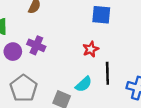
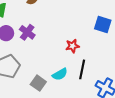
blue square: (101, 15) -> (103, 25), moved

